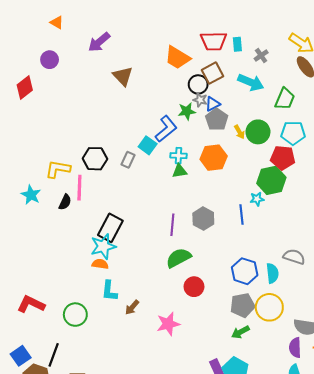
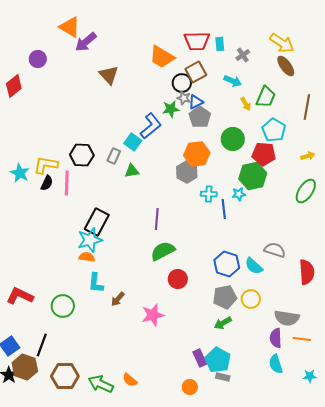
orange triangle: (57, 23) -> (70, 27), moved, size x1.6
cyan arrow: (251, 82) -> (233, 81), size x0.7
yellow arrow: (239, 132) -> (246, 104), moved
green circle: (258, 132) -> (233, 139), moved
cyan pentagon: (293, 133) -> (274, 130), turned 30
cyan cross: (179, 156) -> (209, 194), moved
green triangle: (180, 171) -> (132, 171), moved
cyan star: (31, 195) -> (20, 173), moved
black semicircle: (65, 202) -> (47, 183), moved
gray hexagon: (203, 219) -> (187, 172), moved
cyan semicircle: (272, 273) -> (254, 266), turned 138
yellow circle: (269, 307) -> (251, 299), size x0.7

